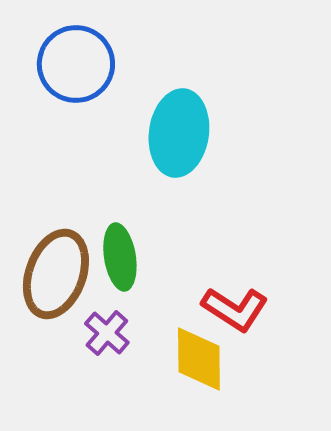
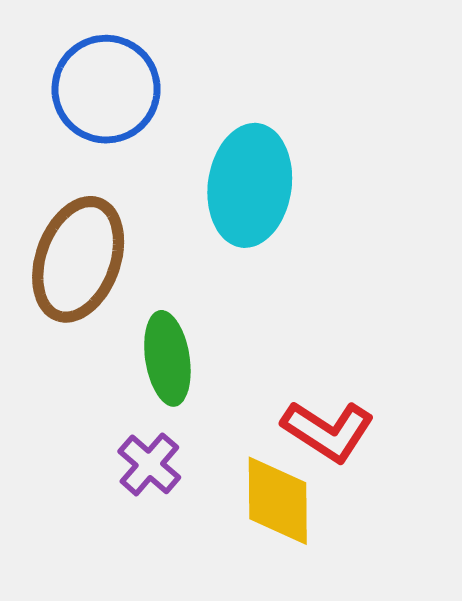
brown ellipse: (56, 274) -> (78, 259), moved

